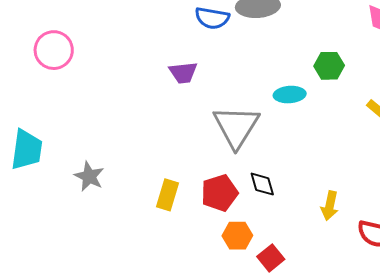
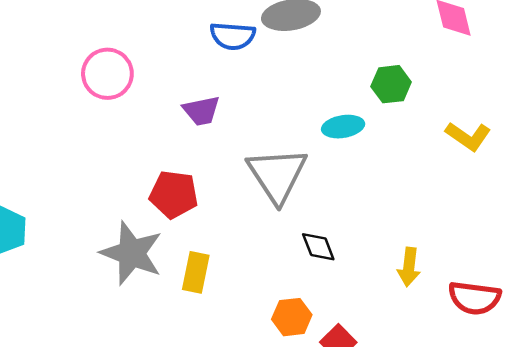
pink circle: (54, 50) -> (107, 74), moved
gray star: (89, 176) -> (132, 253), moved, size x1.6
red pentagon: (219, 193) -> (174, 194), moved, turned 30

